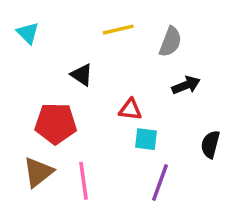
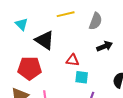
cyan triangle: (28, 33) -> (22, 24), moved
black triangle: (82, 75) -> (45, 40), size x1.5

